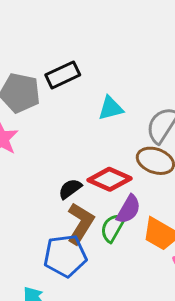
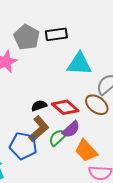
cyan triangle: (111, 108) -> (79, 64), size x1.5

